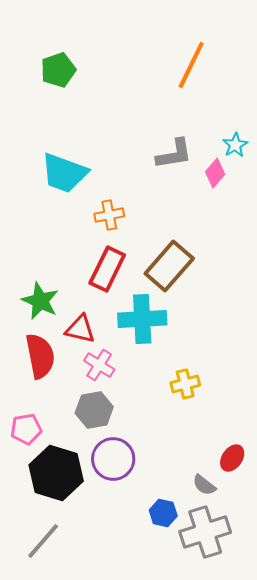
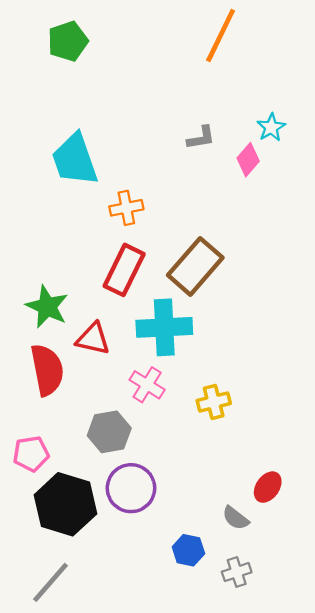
gray L-shape: (174, 154) -> (201, 138), size x0.7
cyan trapezoid: (64, 173) -> (75, 160), turned 51
pink cross: (99, 365) -> (147, 385), moved
gray cross: (205, 532) -> (237, 572), size x0.5

